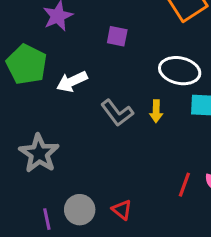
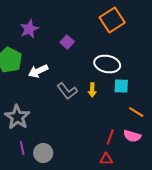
purple square: (117, 36) -> (67, 42), turned 32
red triangle: (122, 210) -> (106, 159), moved, turned -40
purple line: (47, 219) -> (22, 148), moved

